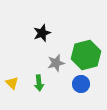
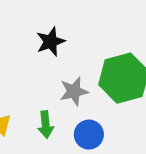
blue circle: (81, 84) -> (89, 135), moved

